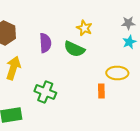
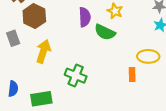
purple semicircle: (45, 43) -> (85, 17), moved

